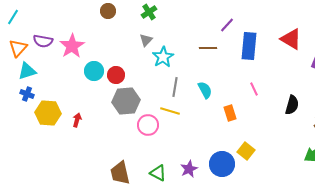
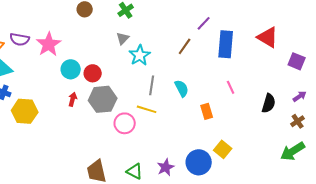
brown line: (208, 48) -> (185, 46), turned -54
red arrow: (77, 120) -> (73, 99), moved

